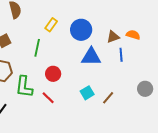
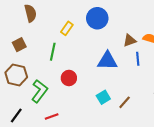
blue circle: (81, 30) -> (97, 18), moved
green L-shape: (24, 87) -> (40, 91), turned -150
red line: (48, 98) -> (52, 116), moved, turned -64

